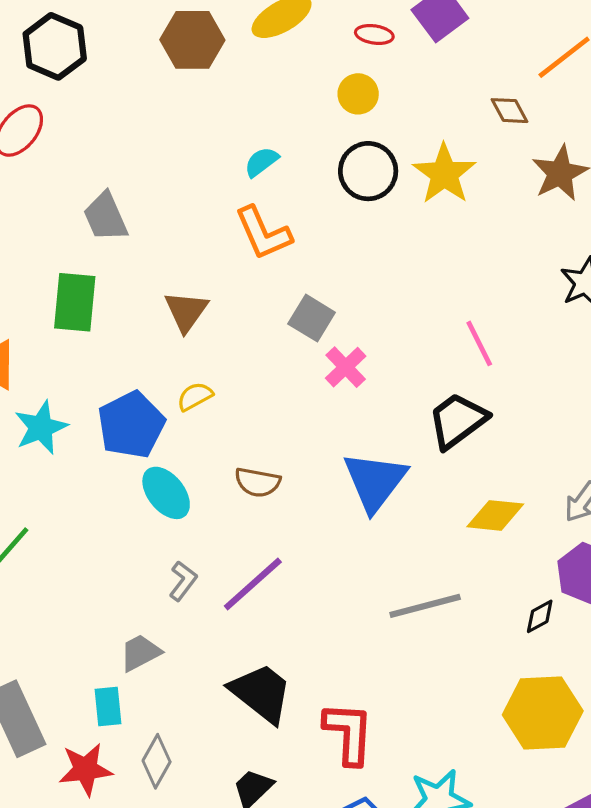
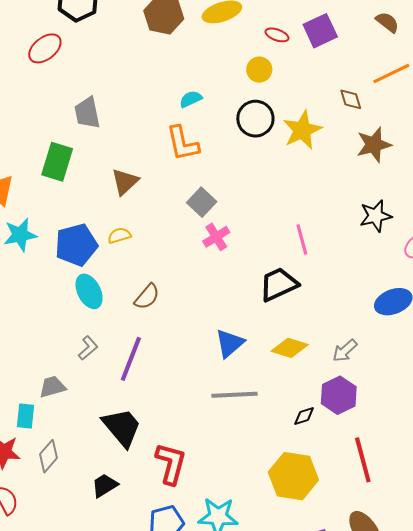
blue triangle: (375, 481) -> (230, 343), moved, size x0.7
brown semicircle: (258, 482) -> (147, 297), turned -72
purple line: (253, 584) -> (131, 359), turned -39

